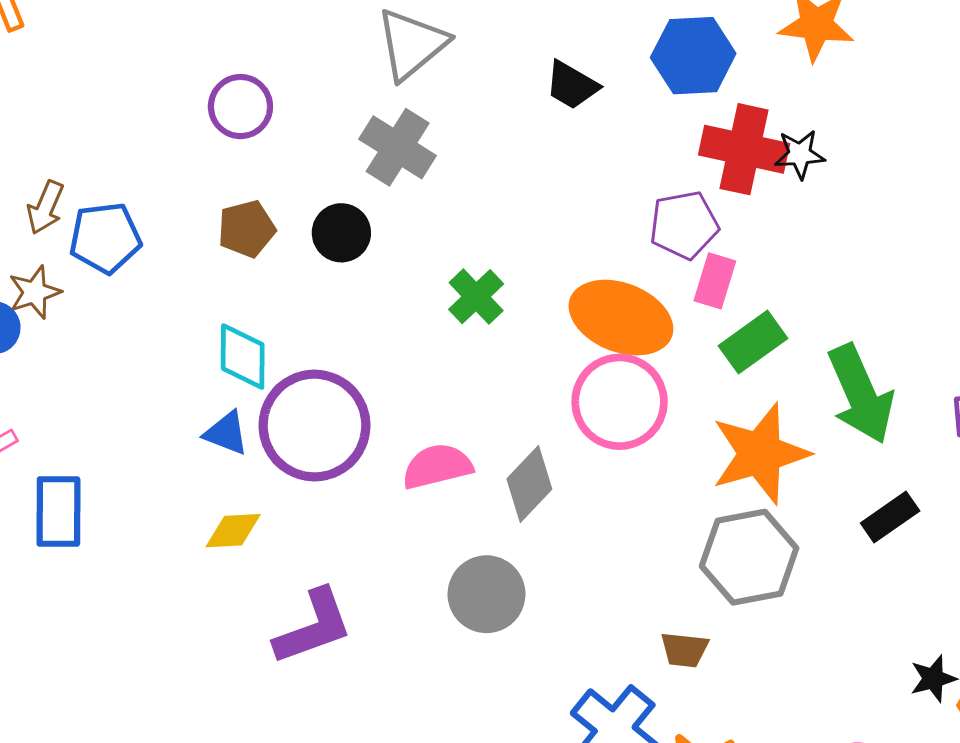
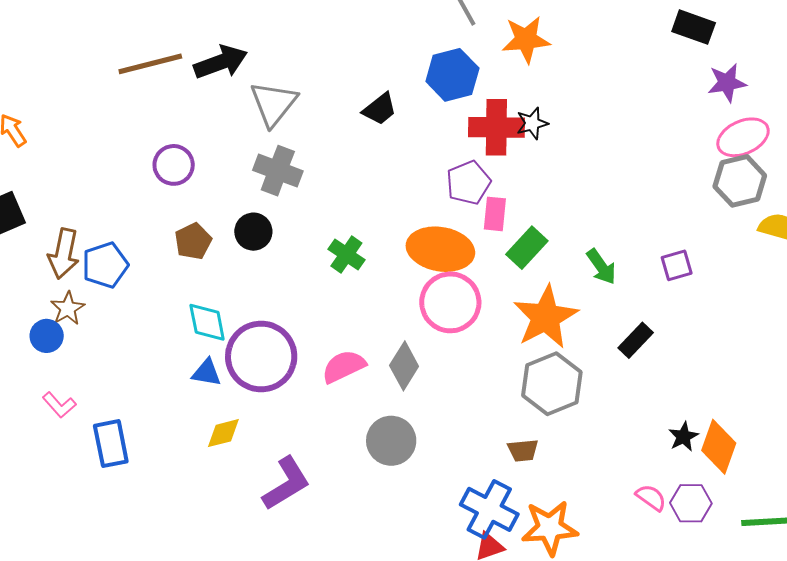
black trapezoid: (572, 85) -> (380, 109), turned -57
brown arrow: (45, 207) -> (64, 254), size x1.4
green arrow: (861, 394) -> (601, 267), size x0.6

